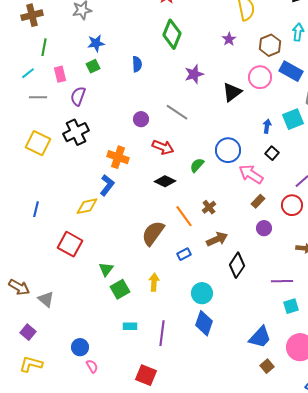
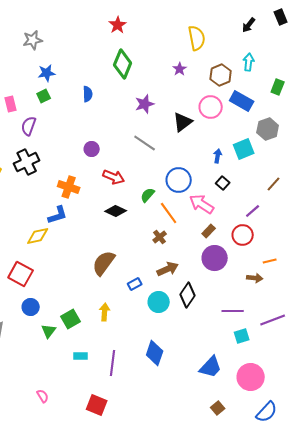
gray line: (177, 112) -> (145, 143), moved
blue L-shape: (107, 185) -> (58, 215), turned 35
orange line: (184, 216) -> (169, 213), moved
purple circle: (264, 228) -> (215, 258), size x1.6
green triangle: (106, 269) -> (49, 331), moved
cyan circle: (202, 293) -> (159, 302), moved
blue circle: (80, 347) -> (31, 307), moved
brown square: (267, 366) -> (218, 408), moved

